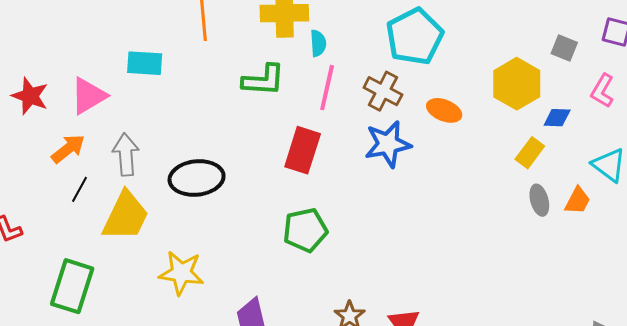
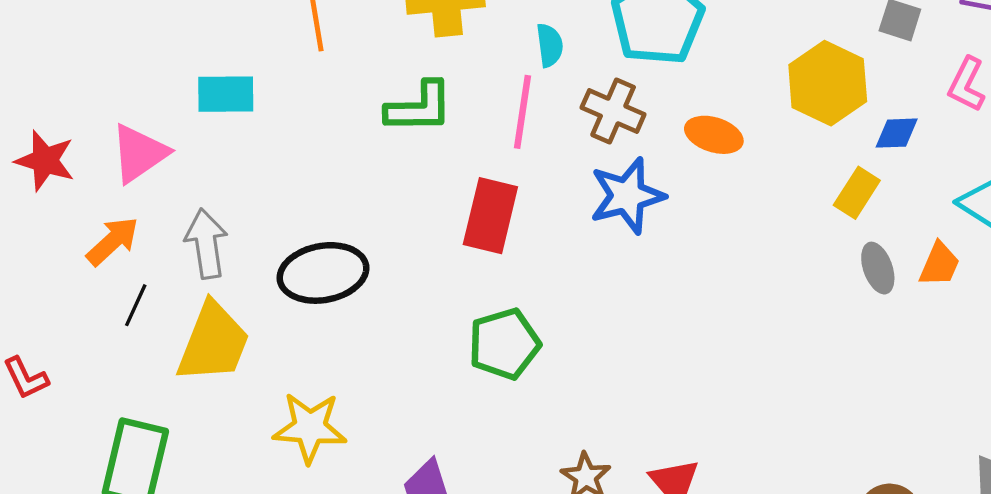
cyan semicircle: (318, 43) -> (550, 45), moved

